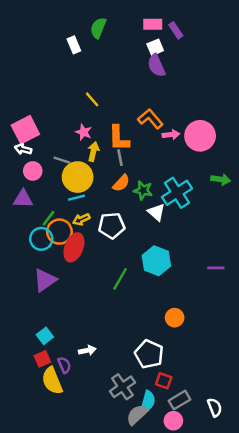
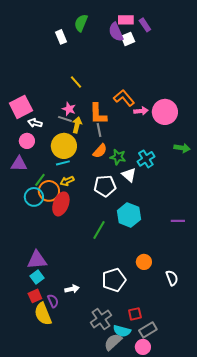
purple semicircle: (156, 65) -> (116, 32), moved
white arrow: (23, 149) -> (35, 123), moved
gray line: (62, 160) -> (65, 119), moved
cyan cross: (177, 193) -> (146, 159), size x0.7
white pentagon: (112, 226) -> (105, 186), moved
purple triangle: (45, 280) -> (37, 260), moved, turned 30
white pentagon: (149, 354) -> (114, 280), moved, turned 30
red square: (164, 381) -> (135, 314), turned -32
cyan semicircle: (148, 401) -> (122, 331), turned 90
white semicircle: (215, 407) -> (172, 278), moved

